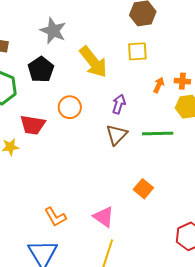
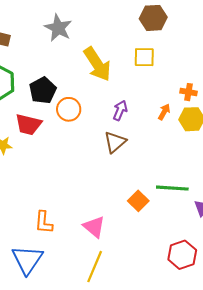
black pentagon: (41, 69) -> (43, 90), moved
orange arrow: (159, 85) -> (164, 112), moved
green line: (158, 134) -> (172, 188), moved
orange L-shape: (55, 217) -> (44, 222), turned 30

